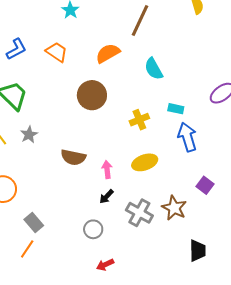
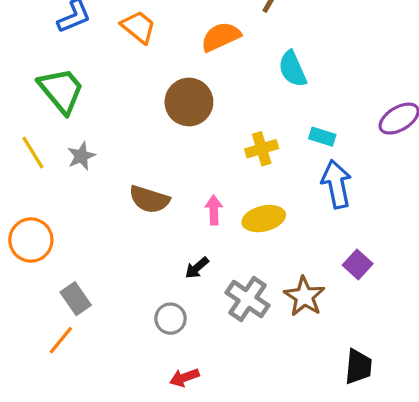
pink arrow: (107, 169) -> (214, 210), moved
black trapezoid: (198, 251) -> (358, 367), moved

